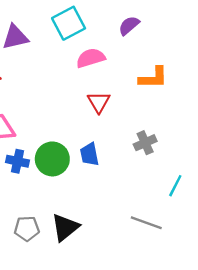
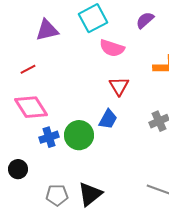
pink semicircle: (91, 58) -> (112, 48), turned -145
blue trapezoid: (89, 154) -> (108, 119), moved, turned -140
blue cross: (18, 161) -> (49, 137), turned -30

